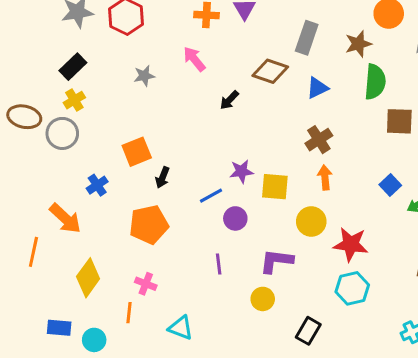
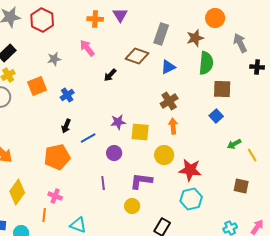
orange square: (137, 152) -> (37, 86), moved
blue cross: (97, 185) -> (67, 95), moved
blue square: (390, 185) -> (216, 116), moved
blue line: (211, 196) -> (88, 138), moved

